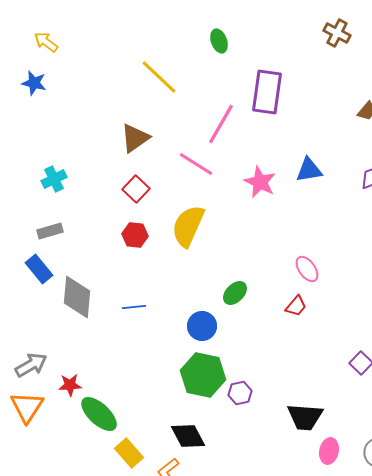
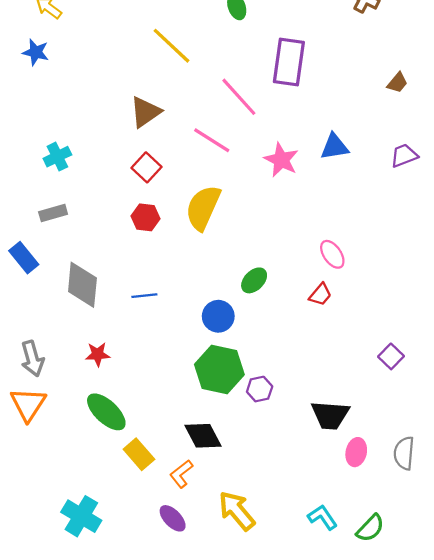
pink line: (221, 124) -> (239, 97), turned -72
blue rectangle: (39, 269) -> (24, 258), moved
gray arrow: (31, 365) -> (32, 359), turned 104
red star: (70, 385) -> (98, 354), moved

